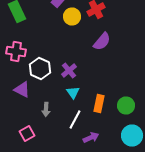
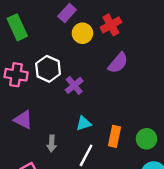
white hexagon: (40, 68) -> (48, 69), moved
purple cross: (69, 70) -> (74, 85), moved
cyan triangle: (73, 92) -> (84, 123), turned 48

